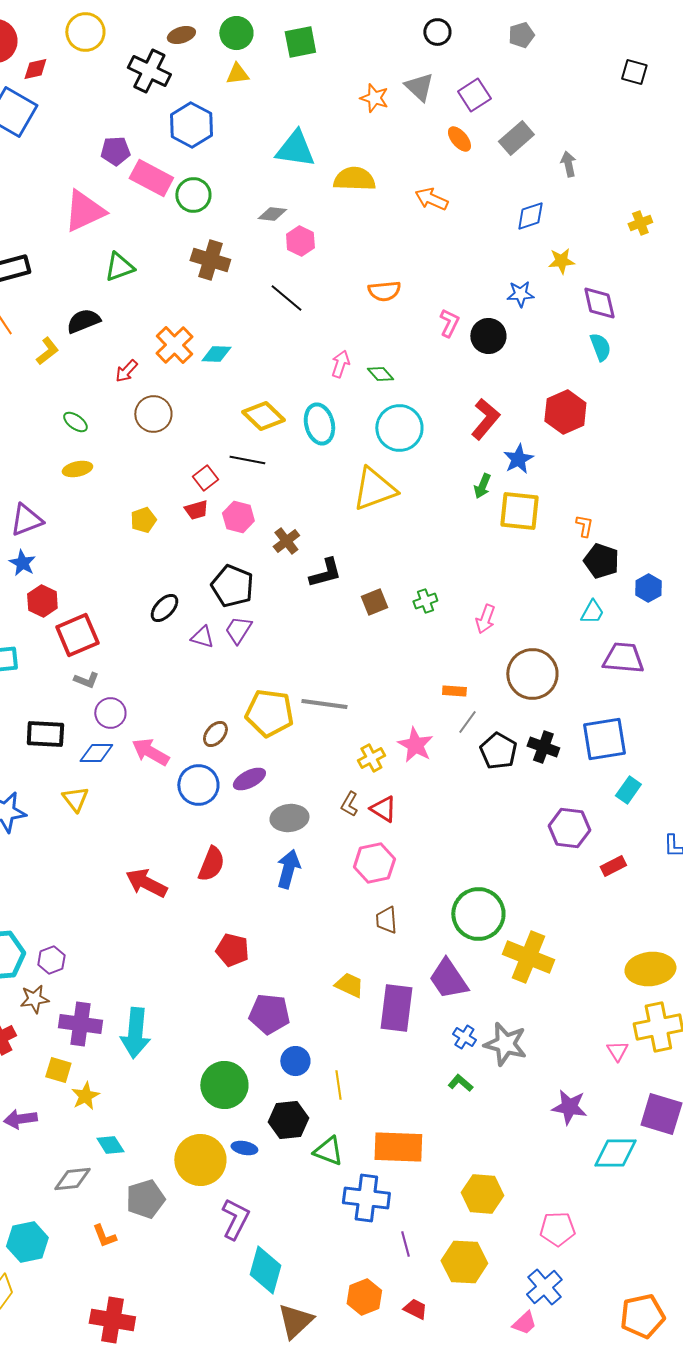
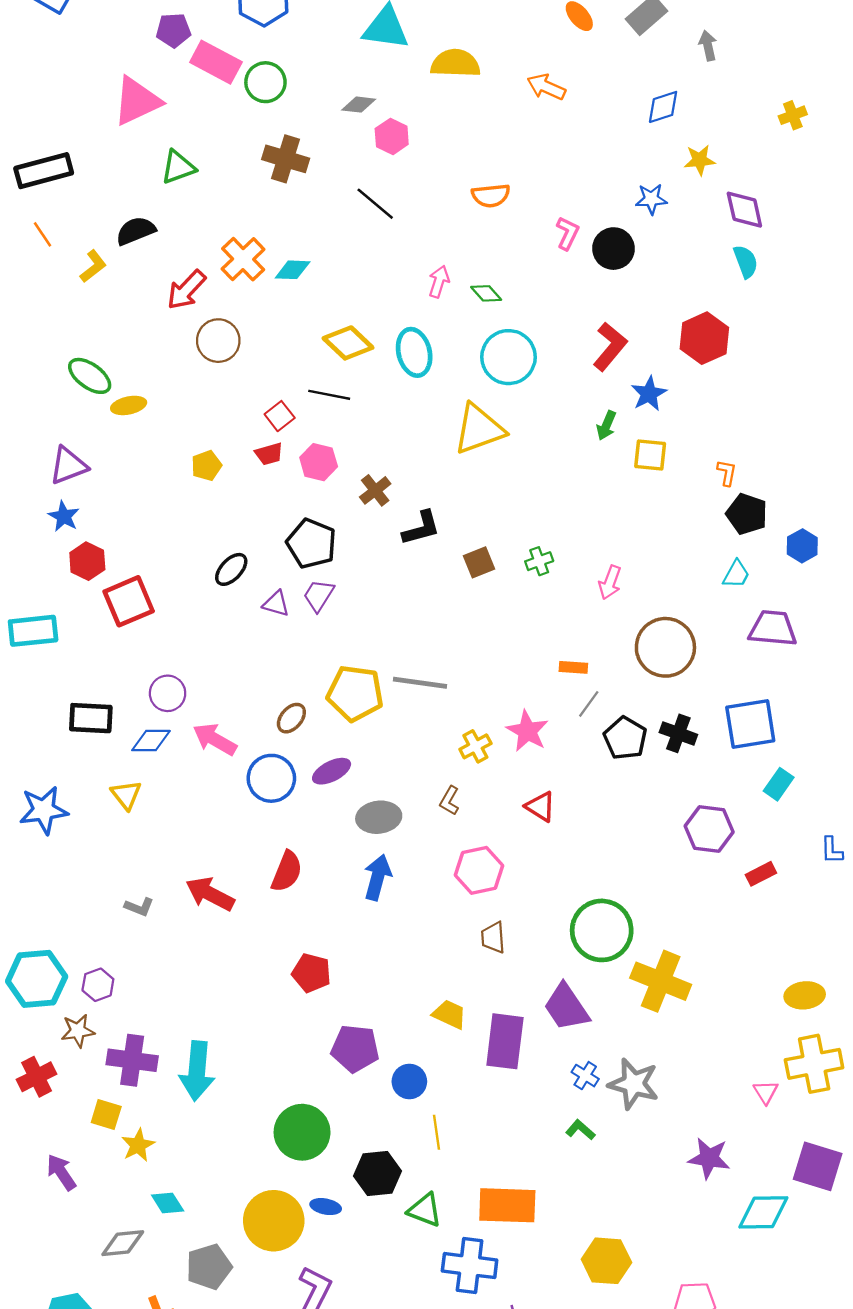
red arrow: (126, 371) -> (186, 290), size x1.5
green ellipse: (75, 422) -> (90, 376), moved, size x1.5
yellow square: (519, 511) -> (650, 455), size x0.7
gray L-shape: (86, 680) -> (139, 907), moved
red triangle: (383, 809) -> (540, 807), moved
yellow ellipse: (650, 969) -> (805, 995), size x0.7
blue circle: (295, 1061) -> (409, 1081), moved
purple arrow: (20, 1119) -> (61, 1172), turned 64

